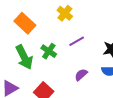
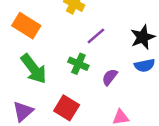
green cross: (49, 51) -> (78, 64), moved

